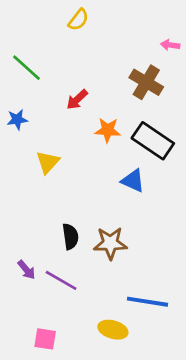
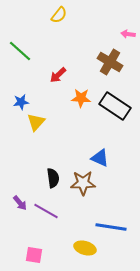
blue star: (17, 119) -> (21, 102), moved
blue triangle: (133, 181) -> (100, 158), moved

